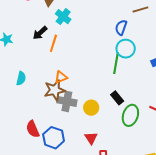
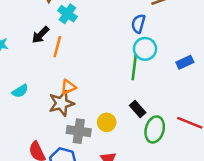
cyan semicircle: (21, 78) -> (20, 91), turned 48
gray cross: (67, 101) -> (79, 131), moved

